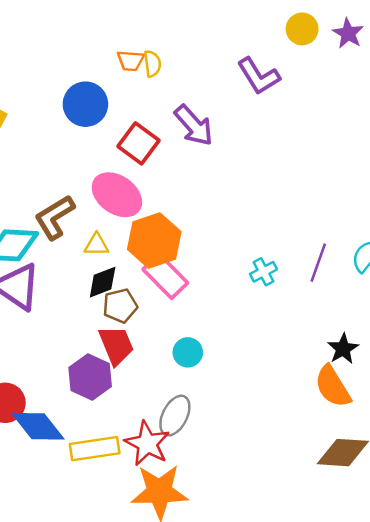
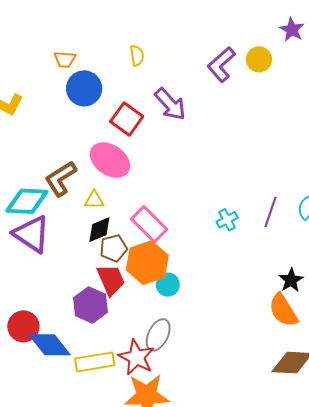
yellow circle: (302, 29) -> (259, 59), moved
orange trapezoid: (131, 61) -> (65, 59), moved
purple L-shape: (259, 76) -> (221, 64), turned 81
orange hexagon: (154, 240) -> (147, 263), moved

